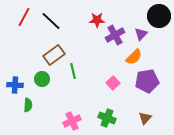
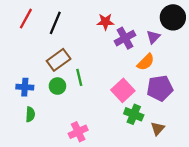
black line: (51, 21) -> (55, 23), turned 70
green circle: (42, 79) -> (57, 86), moved
pink square: (113, 83) -> (123, 90), size x1.5
blue cross: (15, 85) -> (25, 87), moved
green cross: (107, 118) -> (134, 114), moved

